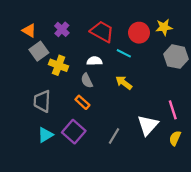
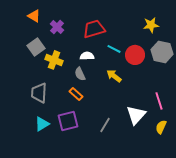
orange triangle: (29, 30) -> (34, 16), moved
red trapezoid: (102, 32) -> (94, 29), turned -45
red circle: (139, 33) -> (135, 55), moved
purple square: (74, 132) -> (68, 121), turned 35

